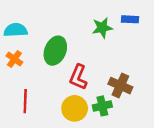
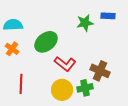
green ellipse: (55, 51) -> (46, 42), turned 30
red L-shape: (78, 77) -> (65, 64), turned -75

